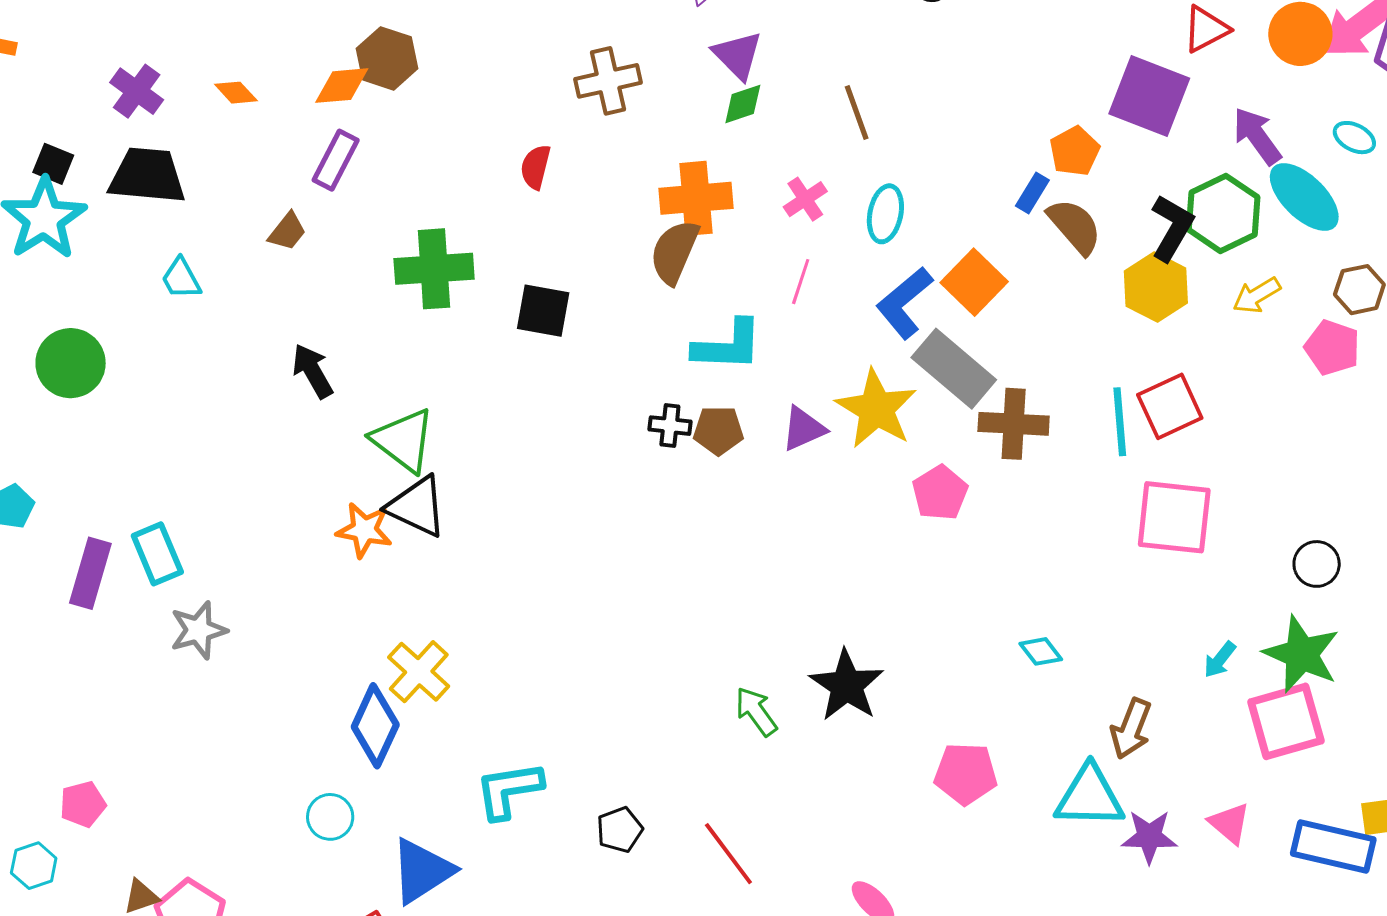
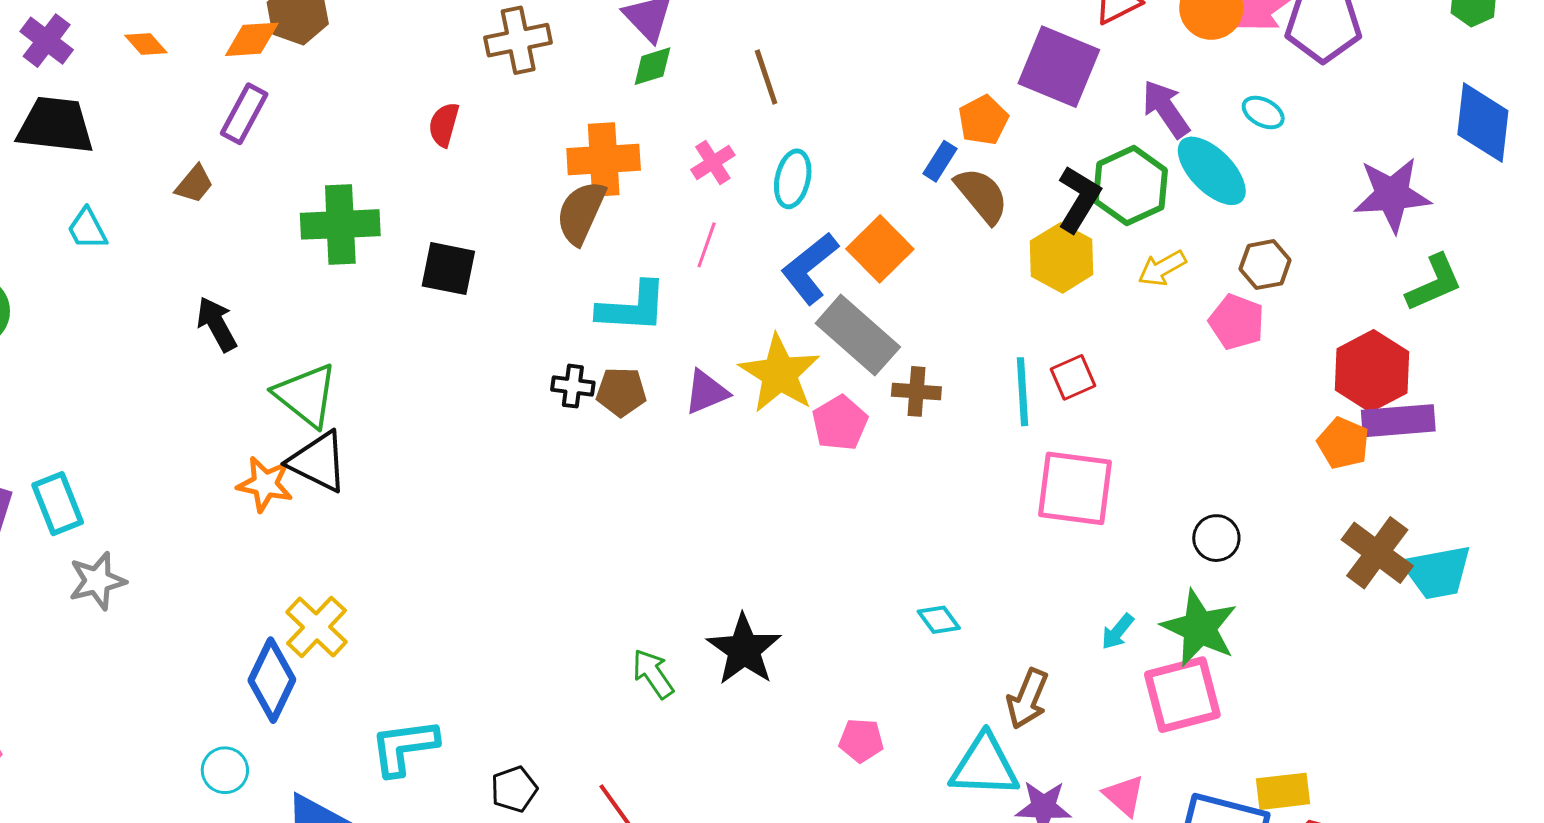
red square: (1170, 406) -> (1073, 377), size x0.7
brown cross: (1014, 424) -> (916, 391), size x0.7
pink pentagon: (940, 493) -> (840, 423), moved
pink pentagon: (966, 774) -> (861, 740), size x0.7

